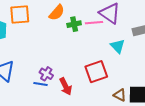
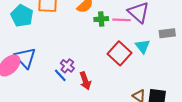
red square: (96, 72) -> (119, 53), moved, turned -35
blue line: (41, 84) -> (60, 75), turned 32

